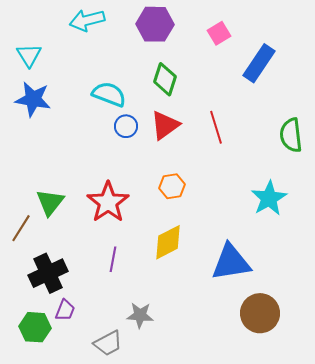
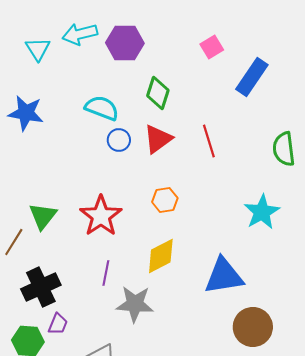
purple hexagon: (155, 24) -> (125, 43), moved
cyan triangle: (29, 55) -> (38, 49), moved
gray star: (140, 315) -> (135, 304), moved, size x1.4

